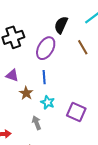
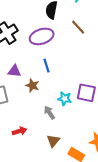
purple ellipse: (46, 48) -> (42, 36), turned 55
cyan star: (48, 102) -> (65, 99), moved

